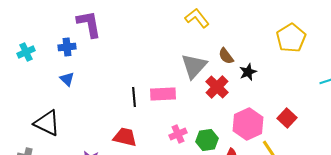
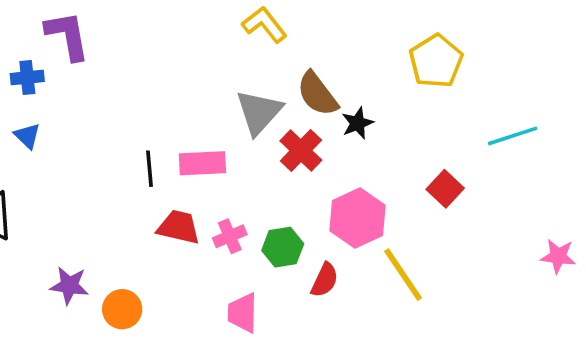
brown semicircle: (226, 56) -> (317, 94), size x1.5
red square: (287, 118) -> (445, 189), moved
red trapezoid: (125, 137) -> (179, 227), moved

